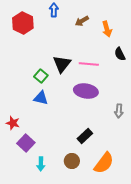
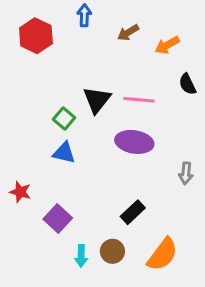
orange arrow: (107, 29) -> (167, 45), turned 77
purple square: (26, 143) -> (58, 218), moved
cyan arrow: (41, 164) -> (81, 256), moved

